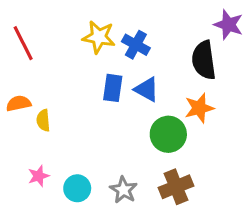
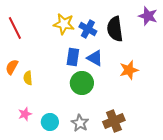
black semicircle: (204, 60) -> (115, 29), moved
orange semicircle: (19, 103) -> (12, 67), turned -49
green circle: (168, 134) -> (82, 83), moved

